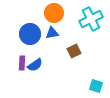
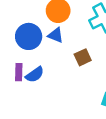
blue triangle: (52, 33) -> (56, 35), turned 32

